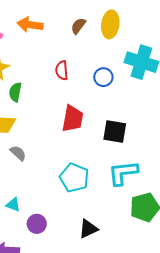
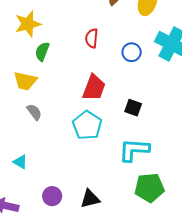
black square: (115, 131) -> (133, 108), size x0.7
cyan pentagon: (74, 178) -> (87, 125), moved
purple circle: (37, 224) -> (52, 196), moved

